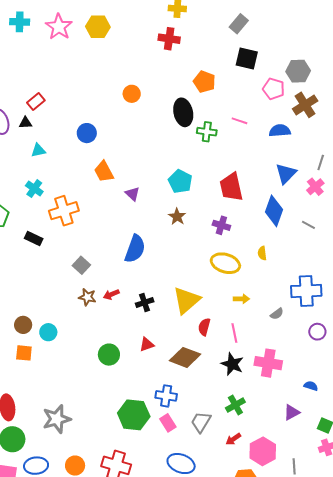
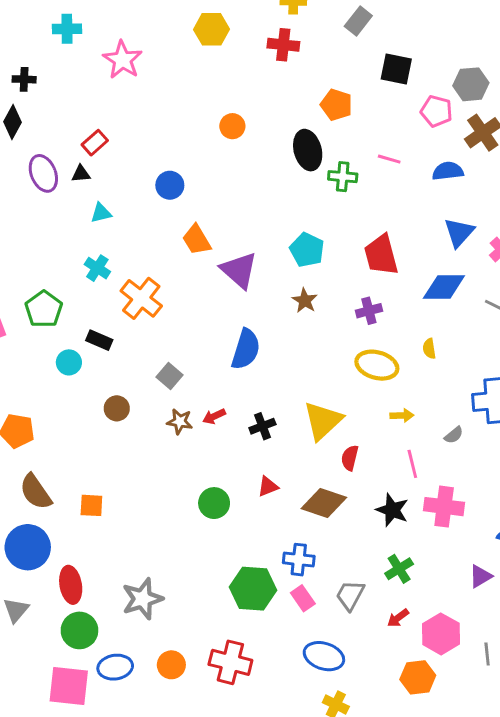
gray rectangle: (239, 24) -> (358, 21), moved
pink star: (59, 27) -> (123, 60), moved
yellow hexagon: (98, 27) -> (212, 29), moved
purple triangle: (132, 194) -> (239, 270), size x1.8
orange cross: (64, 211) -> (141, 298), turned -32
blue diamond: (274, 211) -> (444, 287), turned 72
purple cross: (221, 225) -> (369, 311), turned -30
brown circle: (23, 325) -> (117, 408), moved
cyan circle: (48, 332) -> (69, 362), moved
pink line: (234, 333) -> (412, 464), moved

